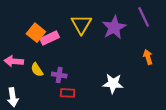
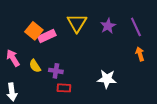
purple line: (144, 17) -> (136, 27), moved
purple star: (114, 27) -> (108, 26), size x0.7
pink arrow: (14, 61) -> (13, 58), turned 54

